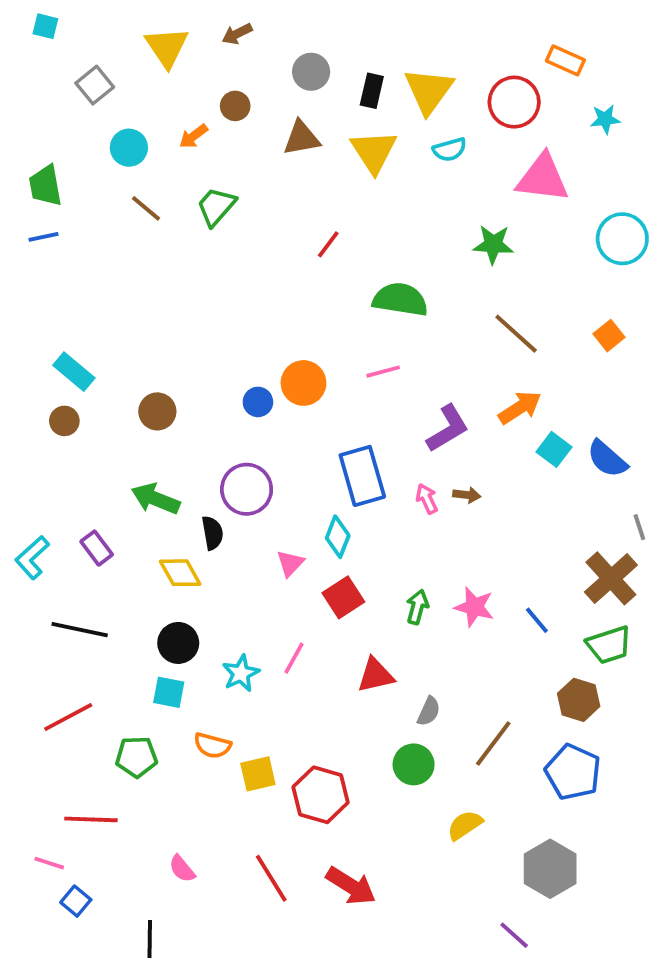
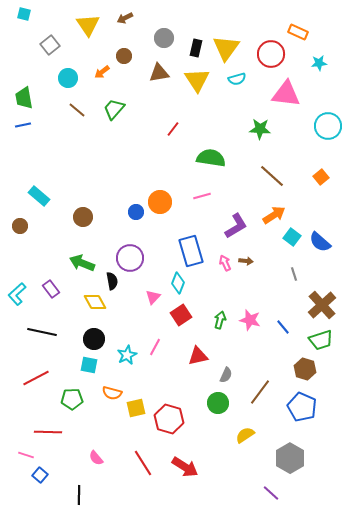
brown circle: (64, 421) -> (20, 226), moved
gray line: (639, 527) -> (294, 274), moved

